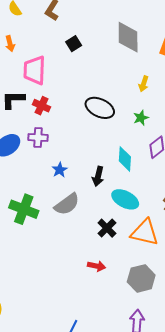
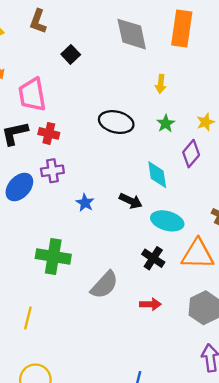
black arrow: (98, 176) -> (131, 201), turned -66
gray semicircle: (67, 204) -> (104, 285), moved

